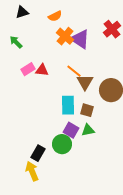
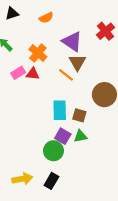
orange cross: (65, 36) -> (38, 53), moved
brown triangle: (85, 82) -> (77, 62), moved
black rectangle: (38, 153) -> (51, 181), moved
yellow arrow: (32, 171) -> (22, 179), turned 102

